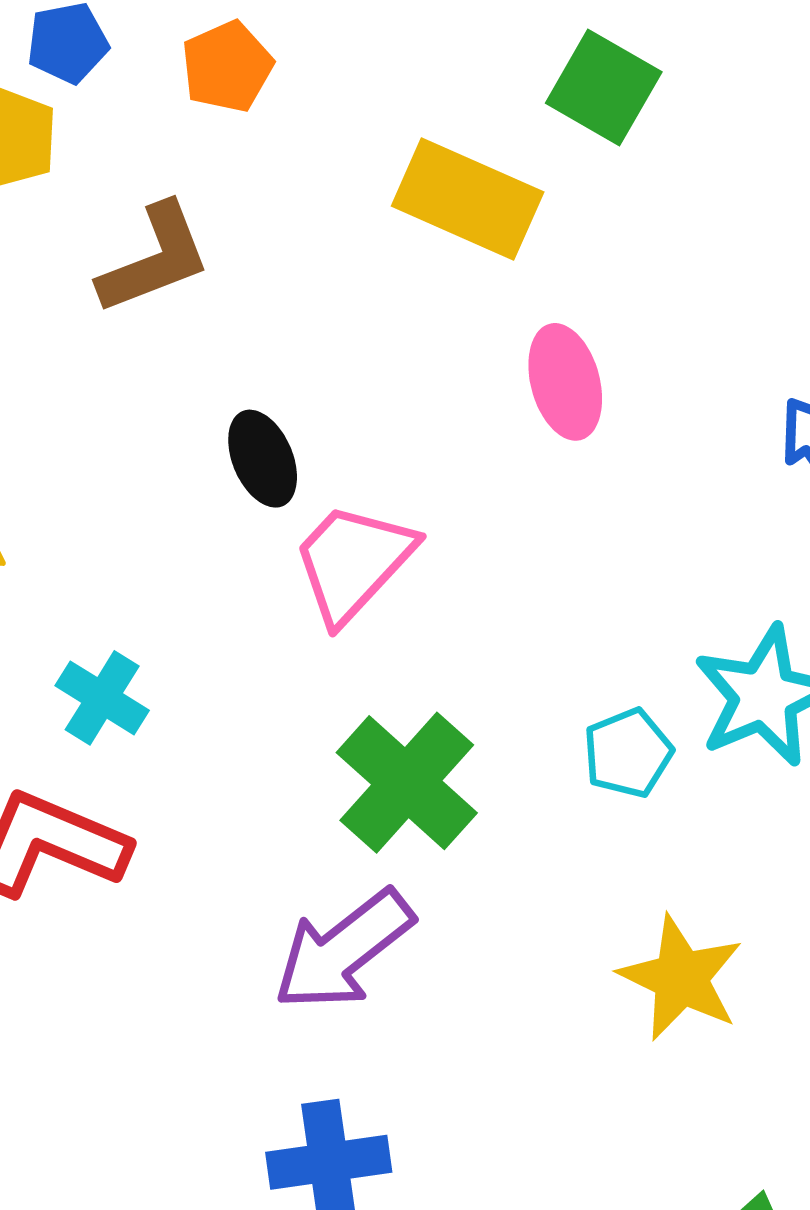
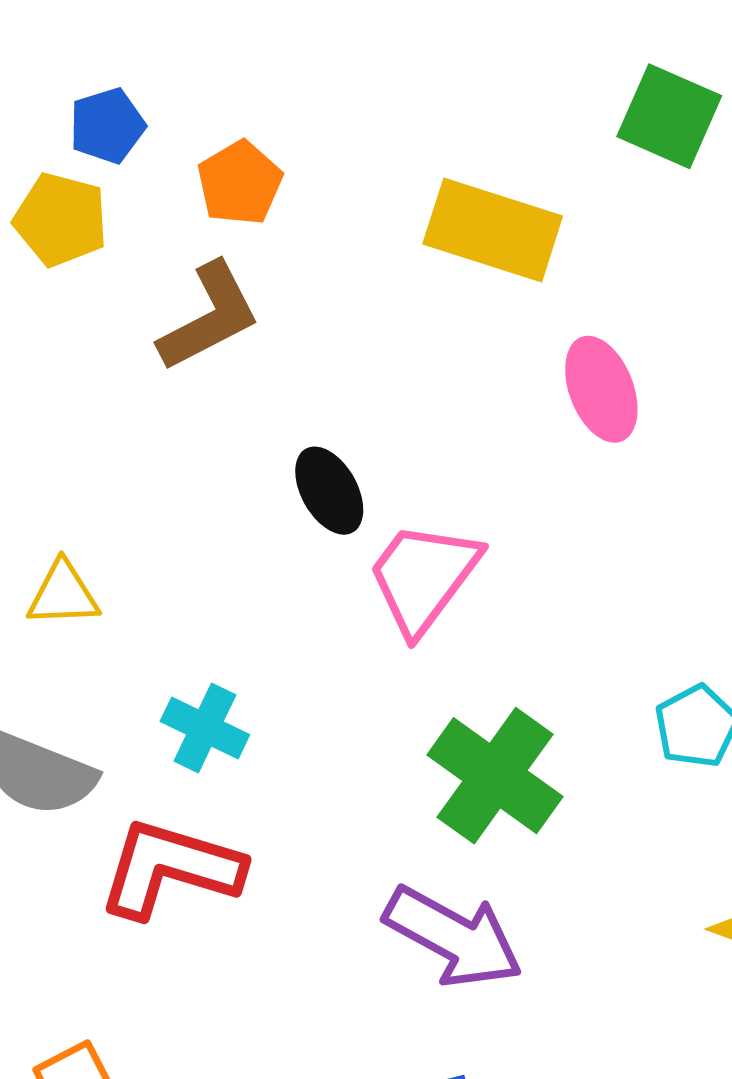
orange pentagon: (227, 67) -> (240, 183), moved
green square: (604, 88) -> (669, 116), moved
purple arrow: (343, 950) -> (453, 937), turned -107

